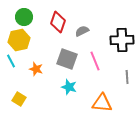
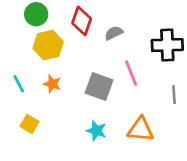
yellow hexagon: (19, 40) -> (48, 45), moved
gray square: (67, 59) -> (99, 87), moved
cyan line: (11, 61) -> (19, 84), moved
cyan star: (69, 87) -> (96, 131), moved

